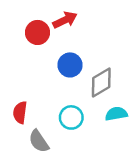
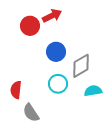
cyan circle: (71, 117) -> (58, 84), moved

